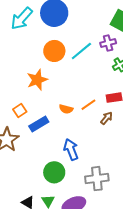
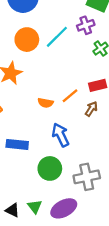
blue rectangle: (39, 124) -> (17, 144), moved, turned 42
blue arrow: (71, 150) -> (60, 135), moved
green circle: (54, 172) -> (50, 168), moved

